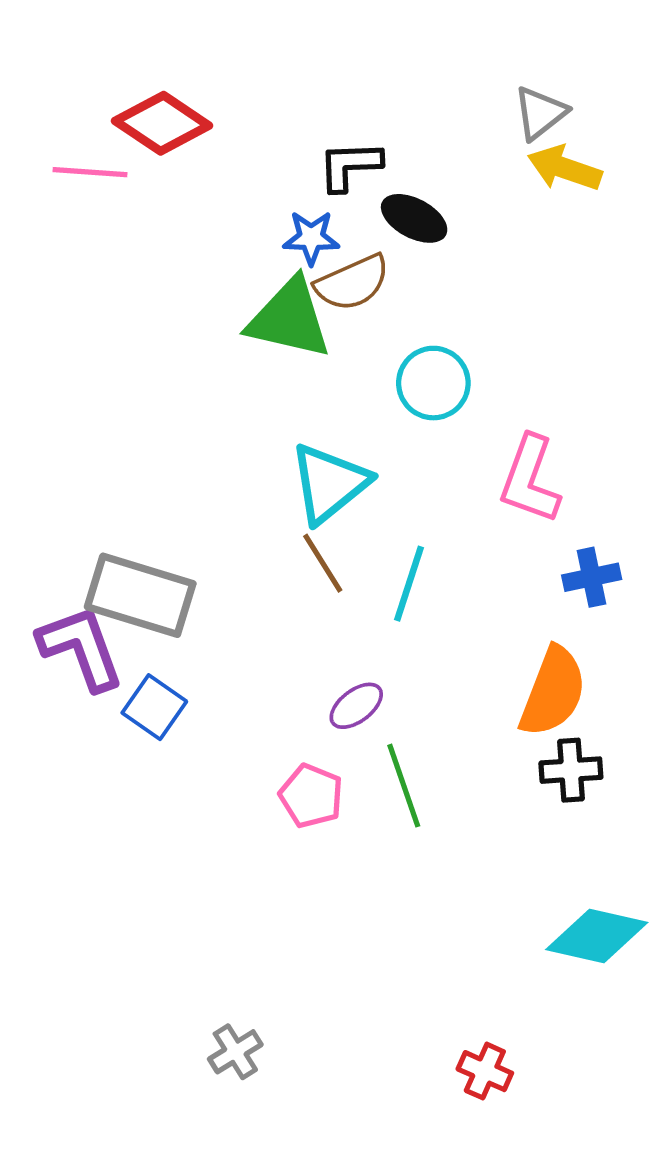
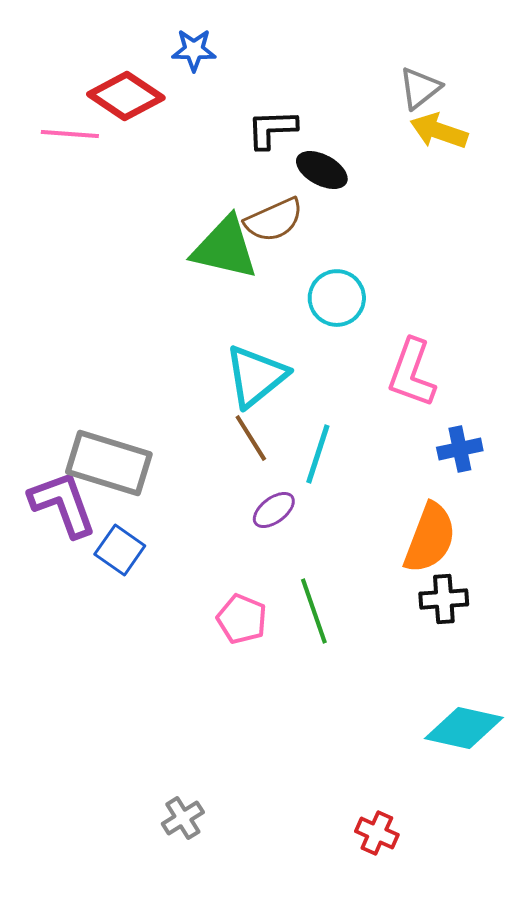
blue star: (311, 238) -> (194, 50), moved
purple ellipse: (356, 706) -> (274, 510), moved

